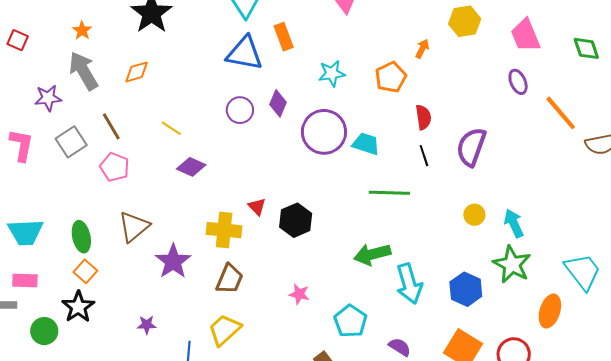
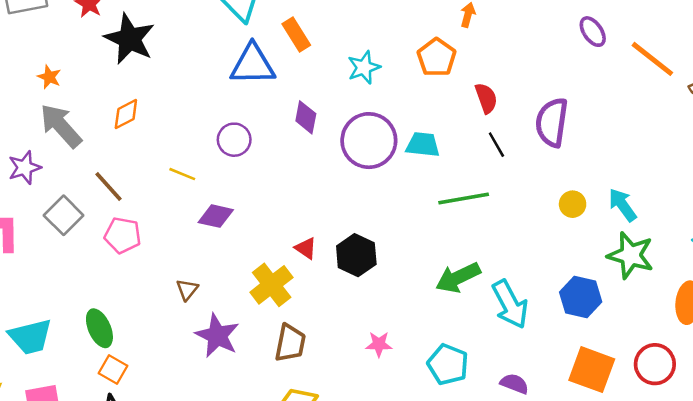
purple circle: (240, 110) -> (234, 140), moved
brown triangle: (134, 227) -> (187, 290), moved, size x0.6
yellow cross: (224, 230) -> (272, 285), turned -32

